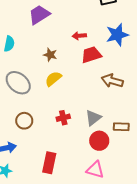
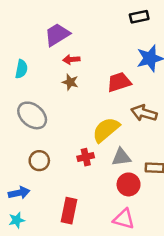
red arrow: (79, 36) -> (71, 59), moved
yellow semicircle: (53, 79) -> (106, 130), moved, size x1.4
gray triangle: (93, 118) -> (121, 157), turned 30

